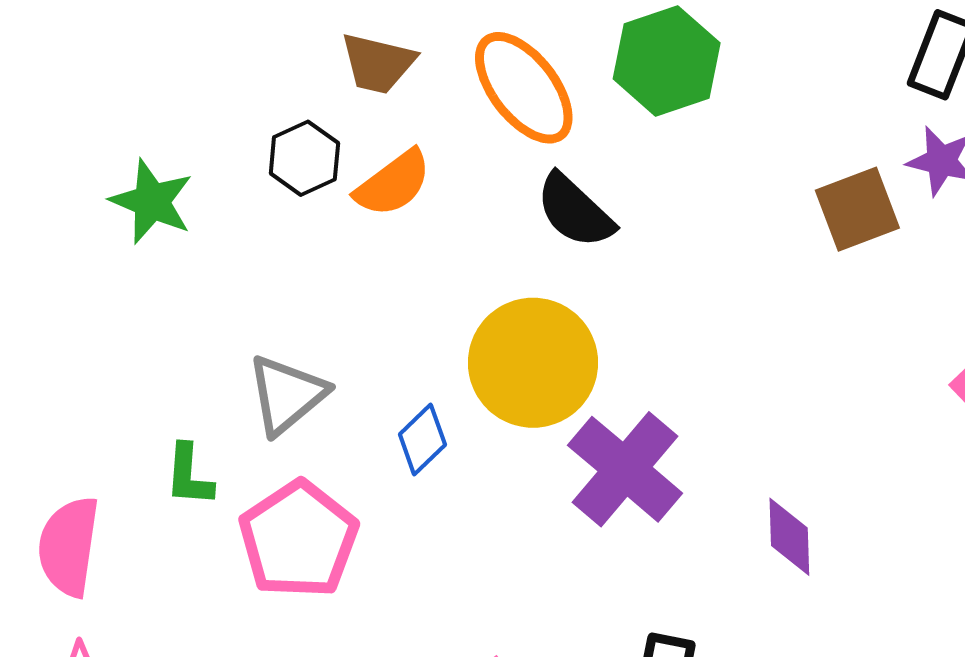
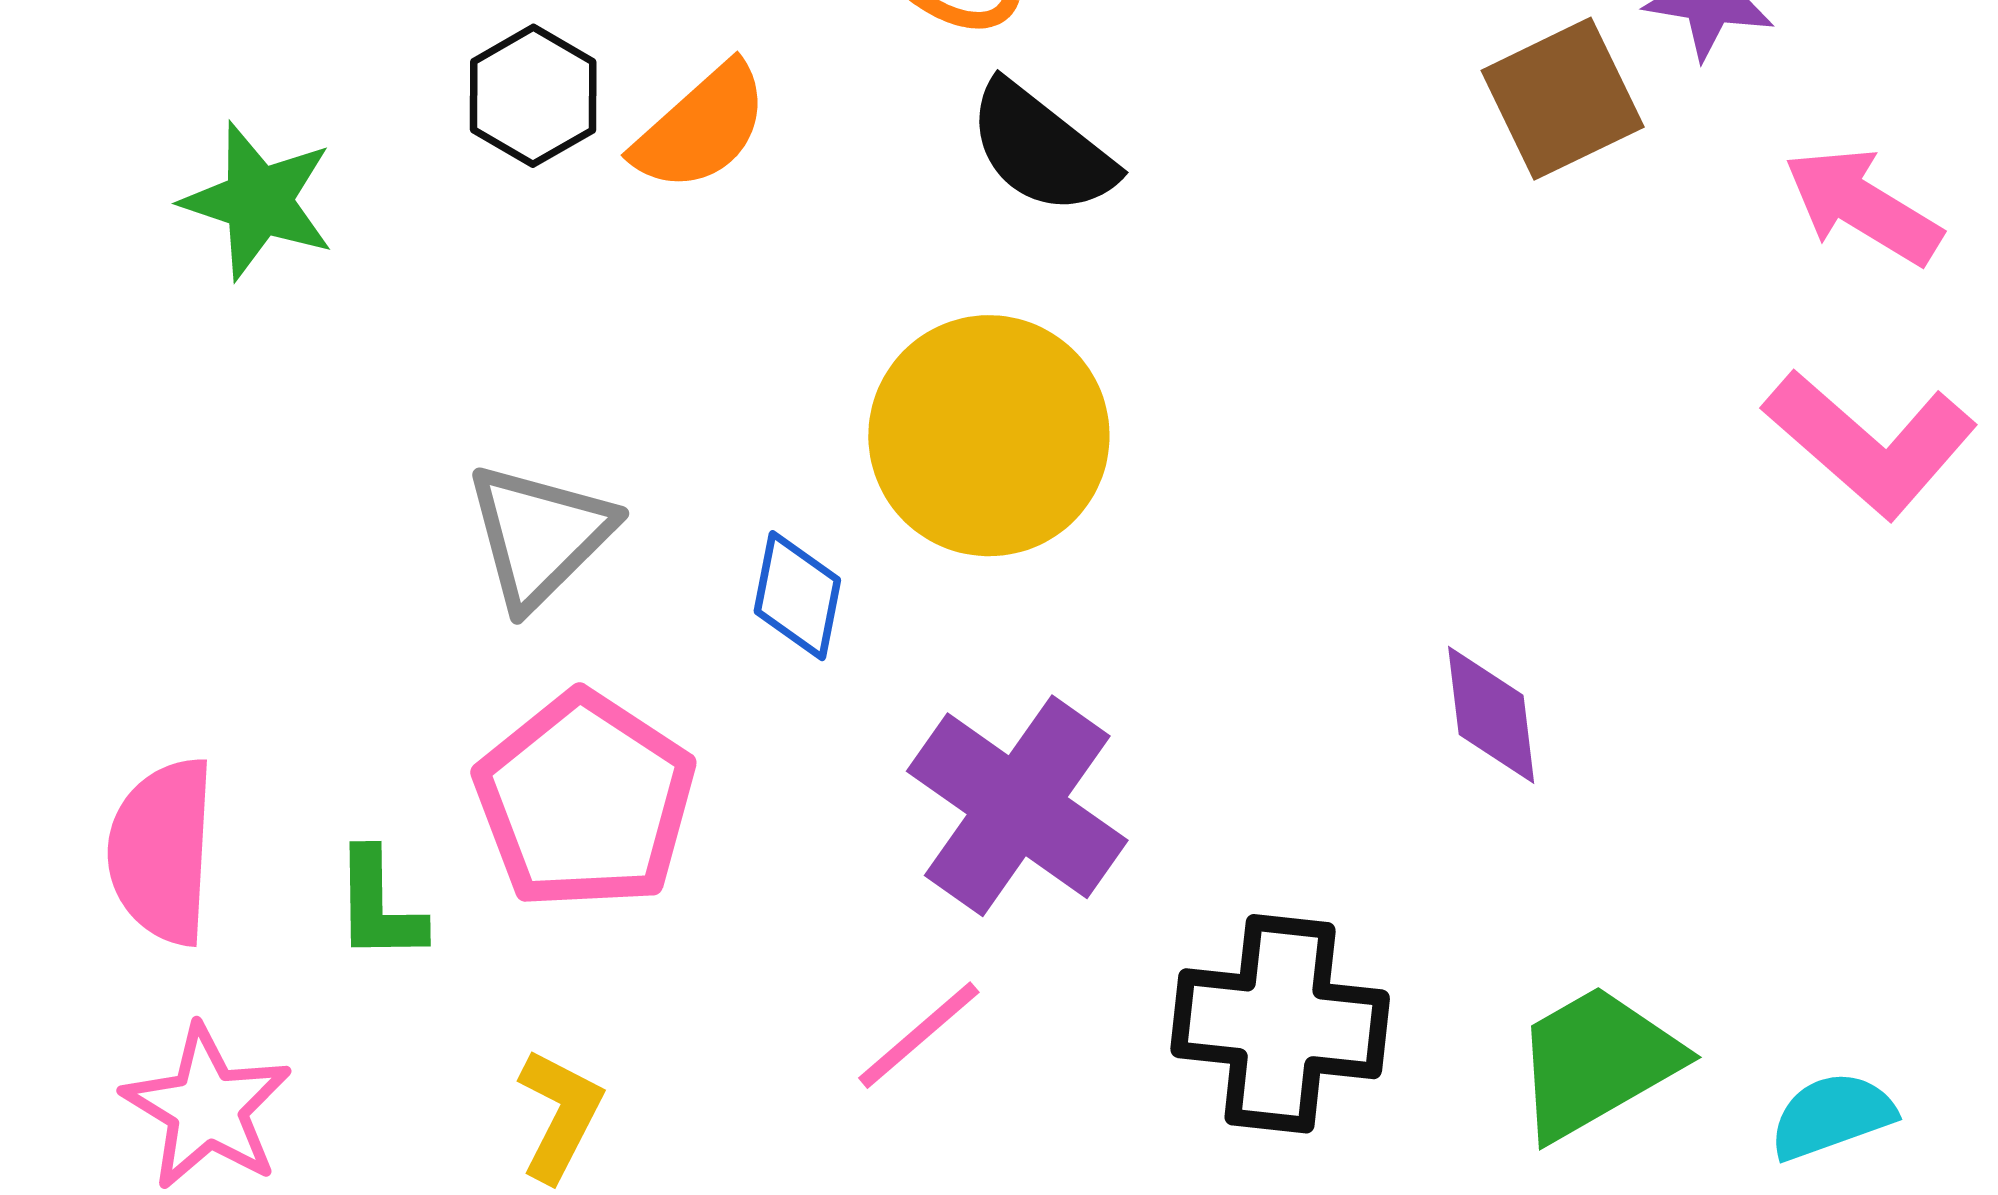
blue diamond: (422, 439) -> (797, 596), turned -30
purple cross: (625, 469) -> (1017, 806), moved
green L-shape: (189, 475) -> (379, 906), moved

